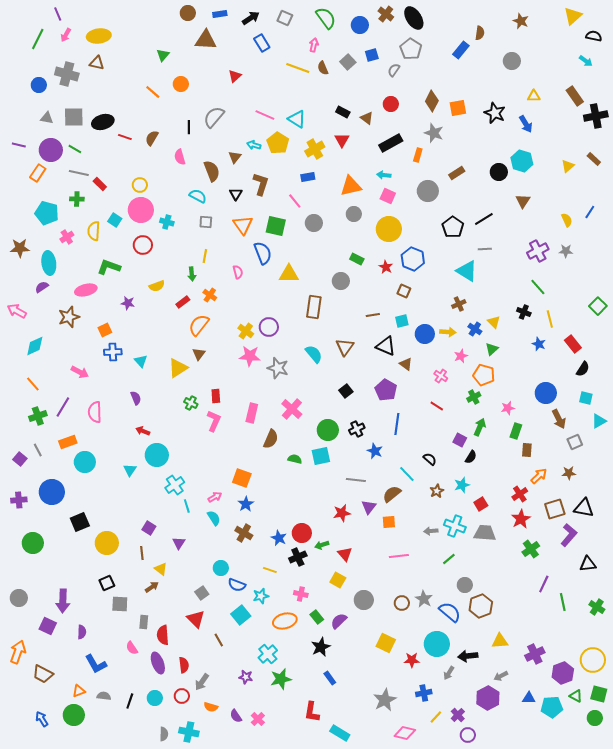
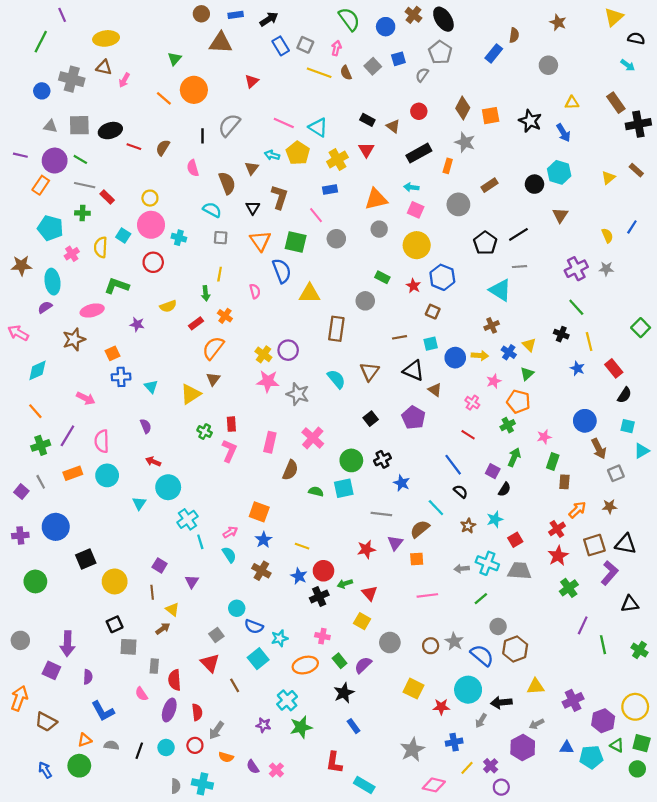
gray square: (285, 18) -> (305, 45), moved
pink arrow: (66, 35) -> (124, 80), moved
orange circle: (181, 84) -> (194, 90), size x1.6
blue line: (397, 424) -> (453, 465), moved, turned -45
cyan circle: (85, 462) -> (107, 475), moved
yellow line: (270, 570) -> (302, 546), moved
purple ellipse: (158, 663) -> (169, 710), turned 40

